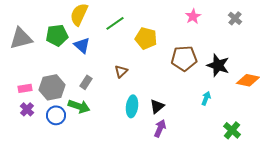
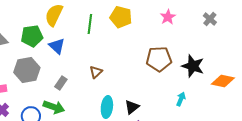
green line: (115, 23) -> (90, 24), turned -48
yellow pentagon: (146, 38) -> (121, 17), moved
gray hexagon: (52, 87) -> (27, 70), moved

